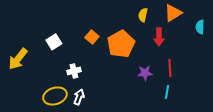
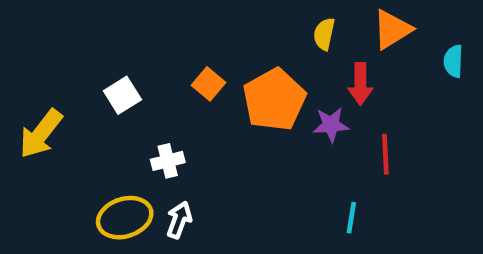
purple star: (145, 73) -> (331, 125), moved
cyan line: (167, 92) -> (351, 218), moved

